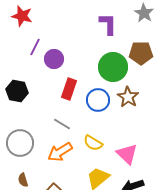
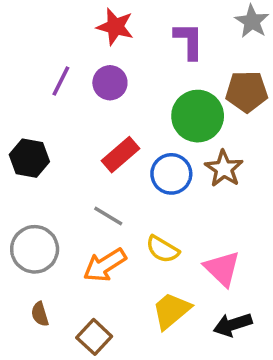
red star: (22, 16) -> (115, 27), moved
purple circle: (54, 59) -> (110, 83), moved
red rectangle: (69, 89) -> (120, 155), turned 30

